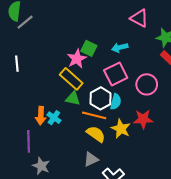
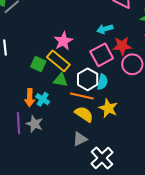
green square: (89, 48) -> (38, 64), moved
red star: (143, 119) -> (122, 46), moved
gray star: (41, 166) -> (34, 124), moved

